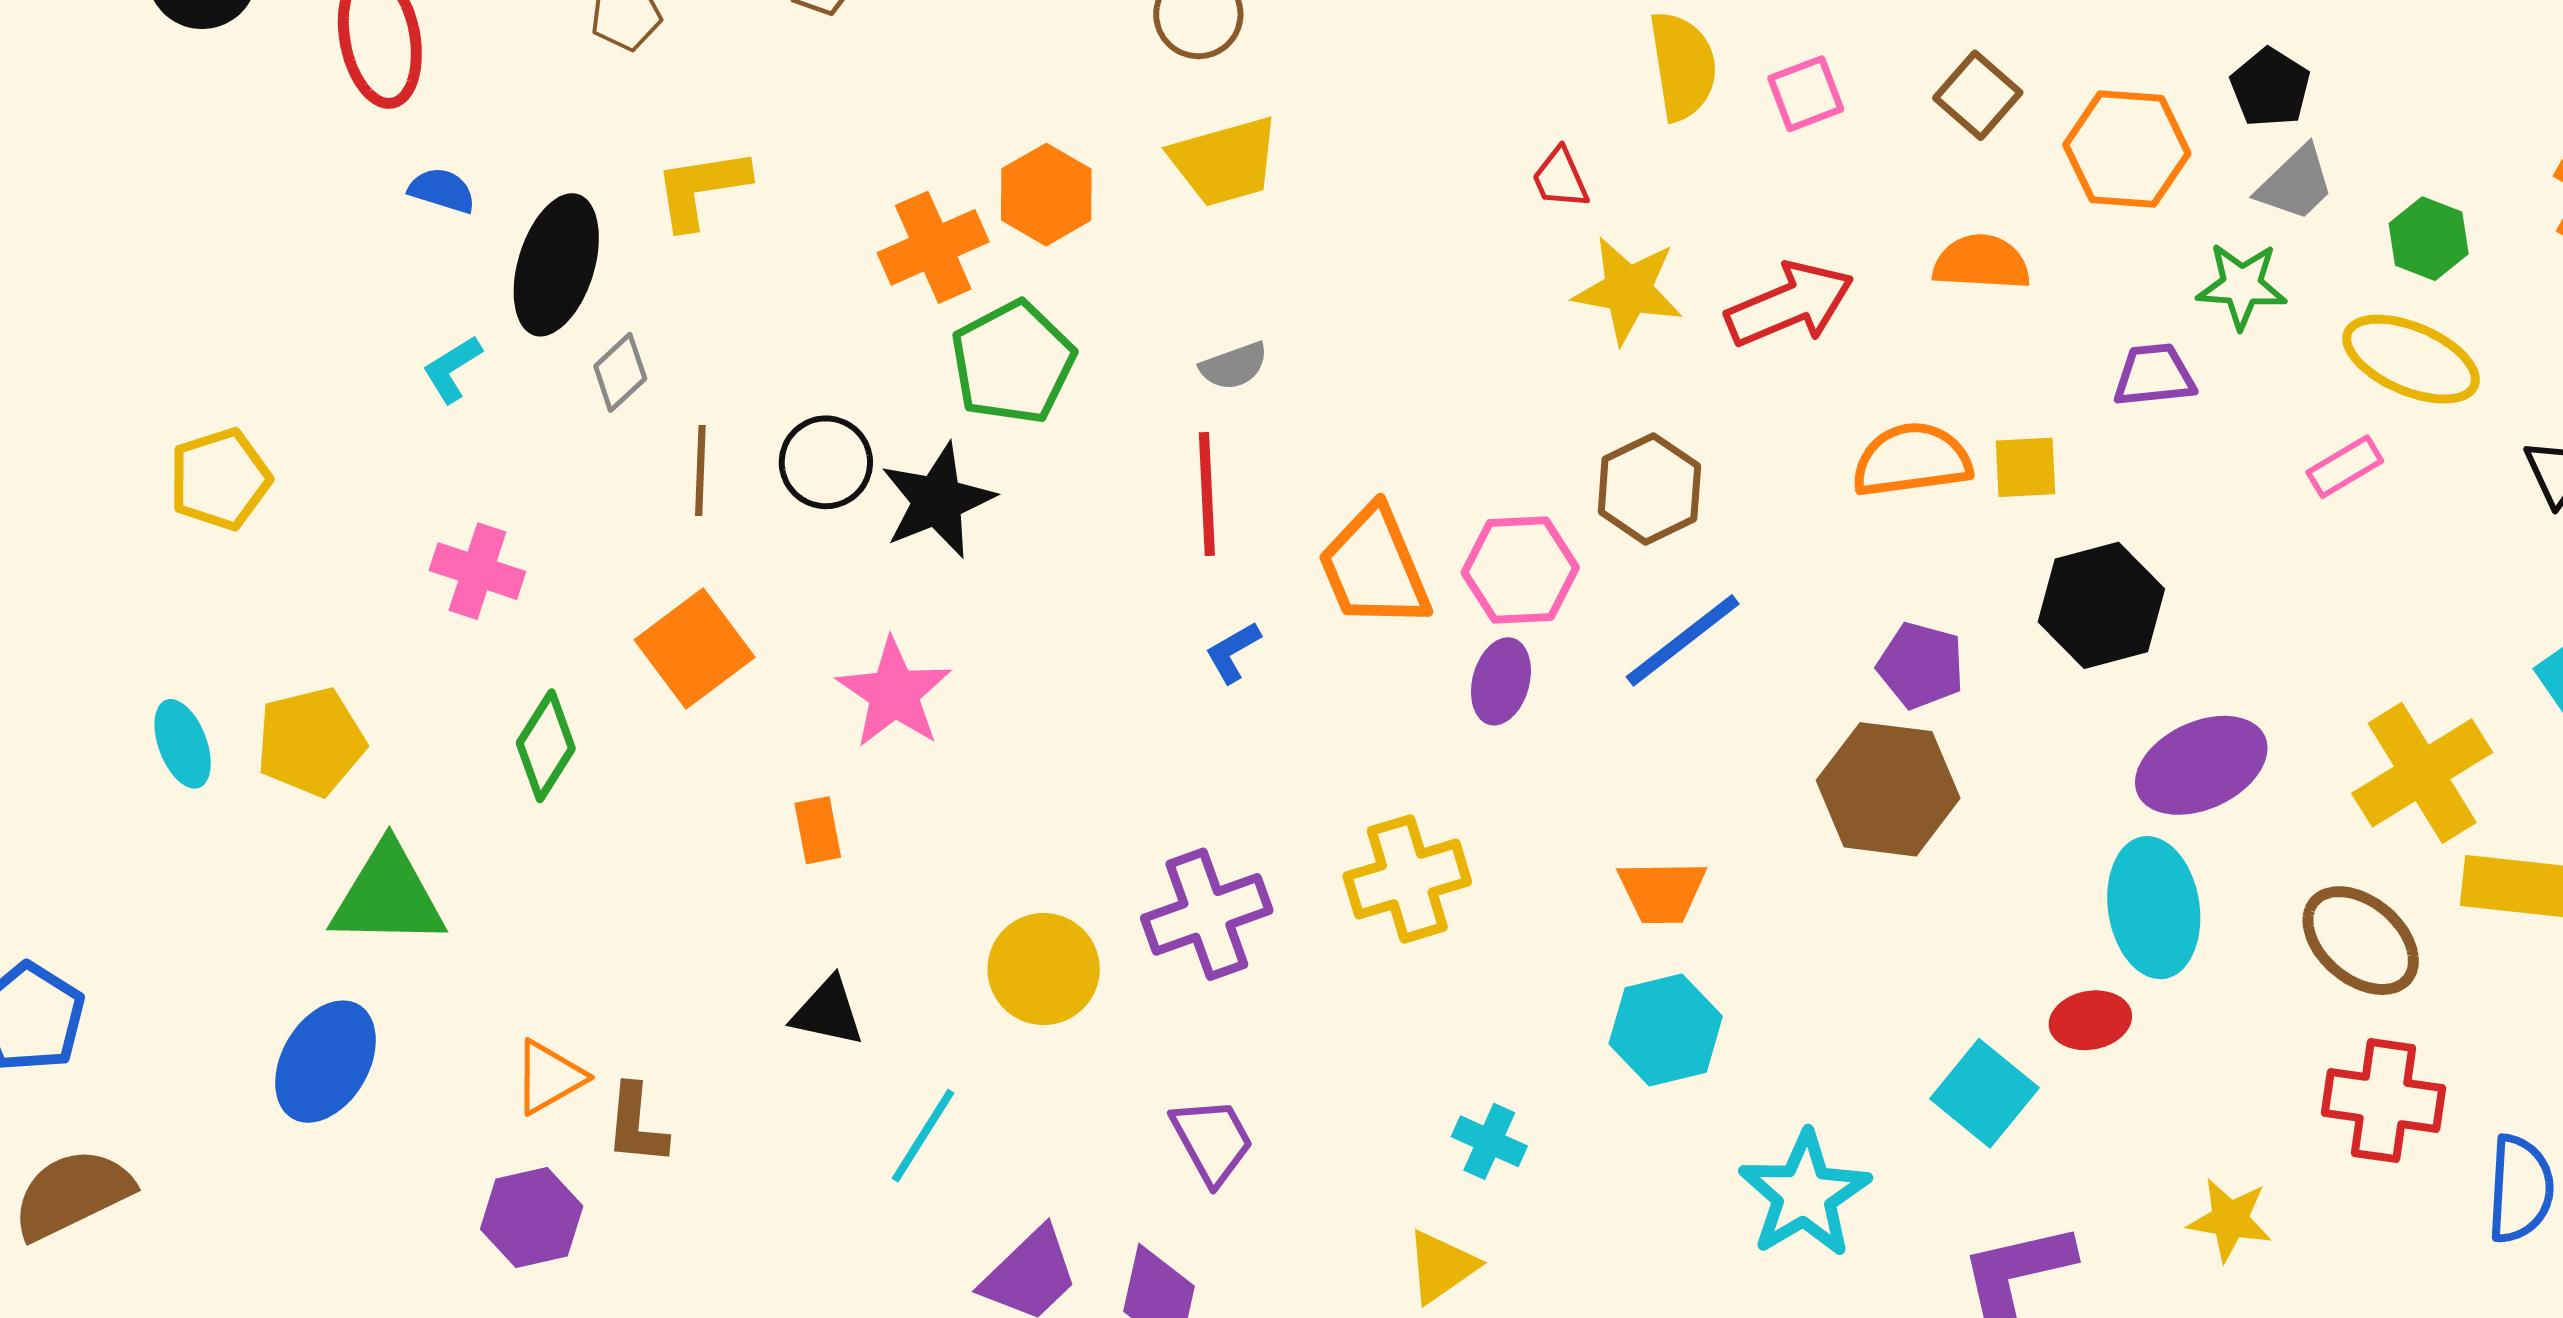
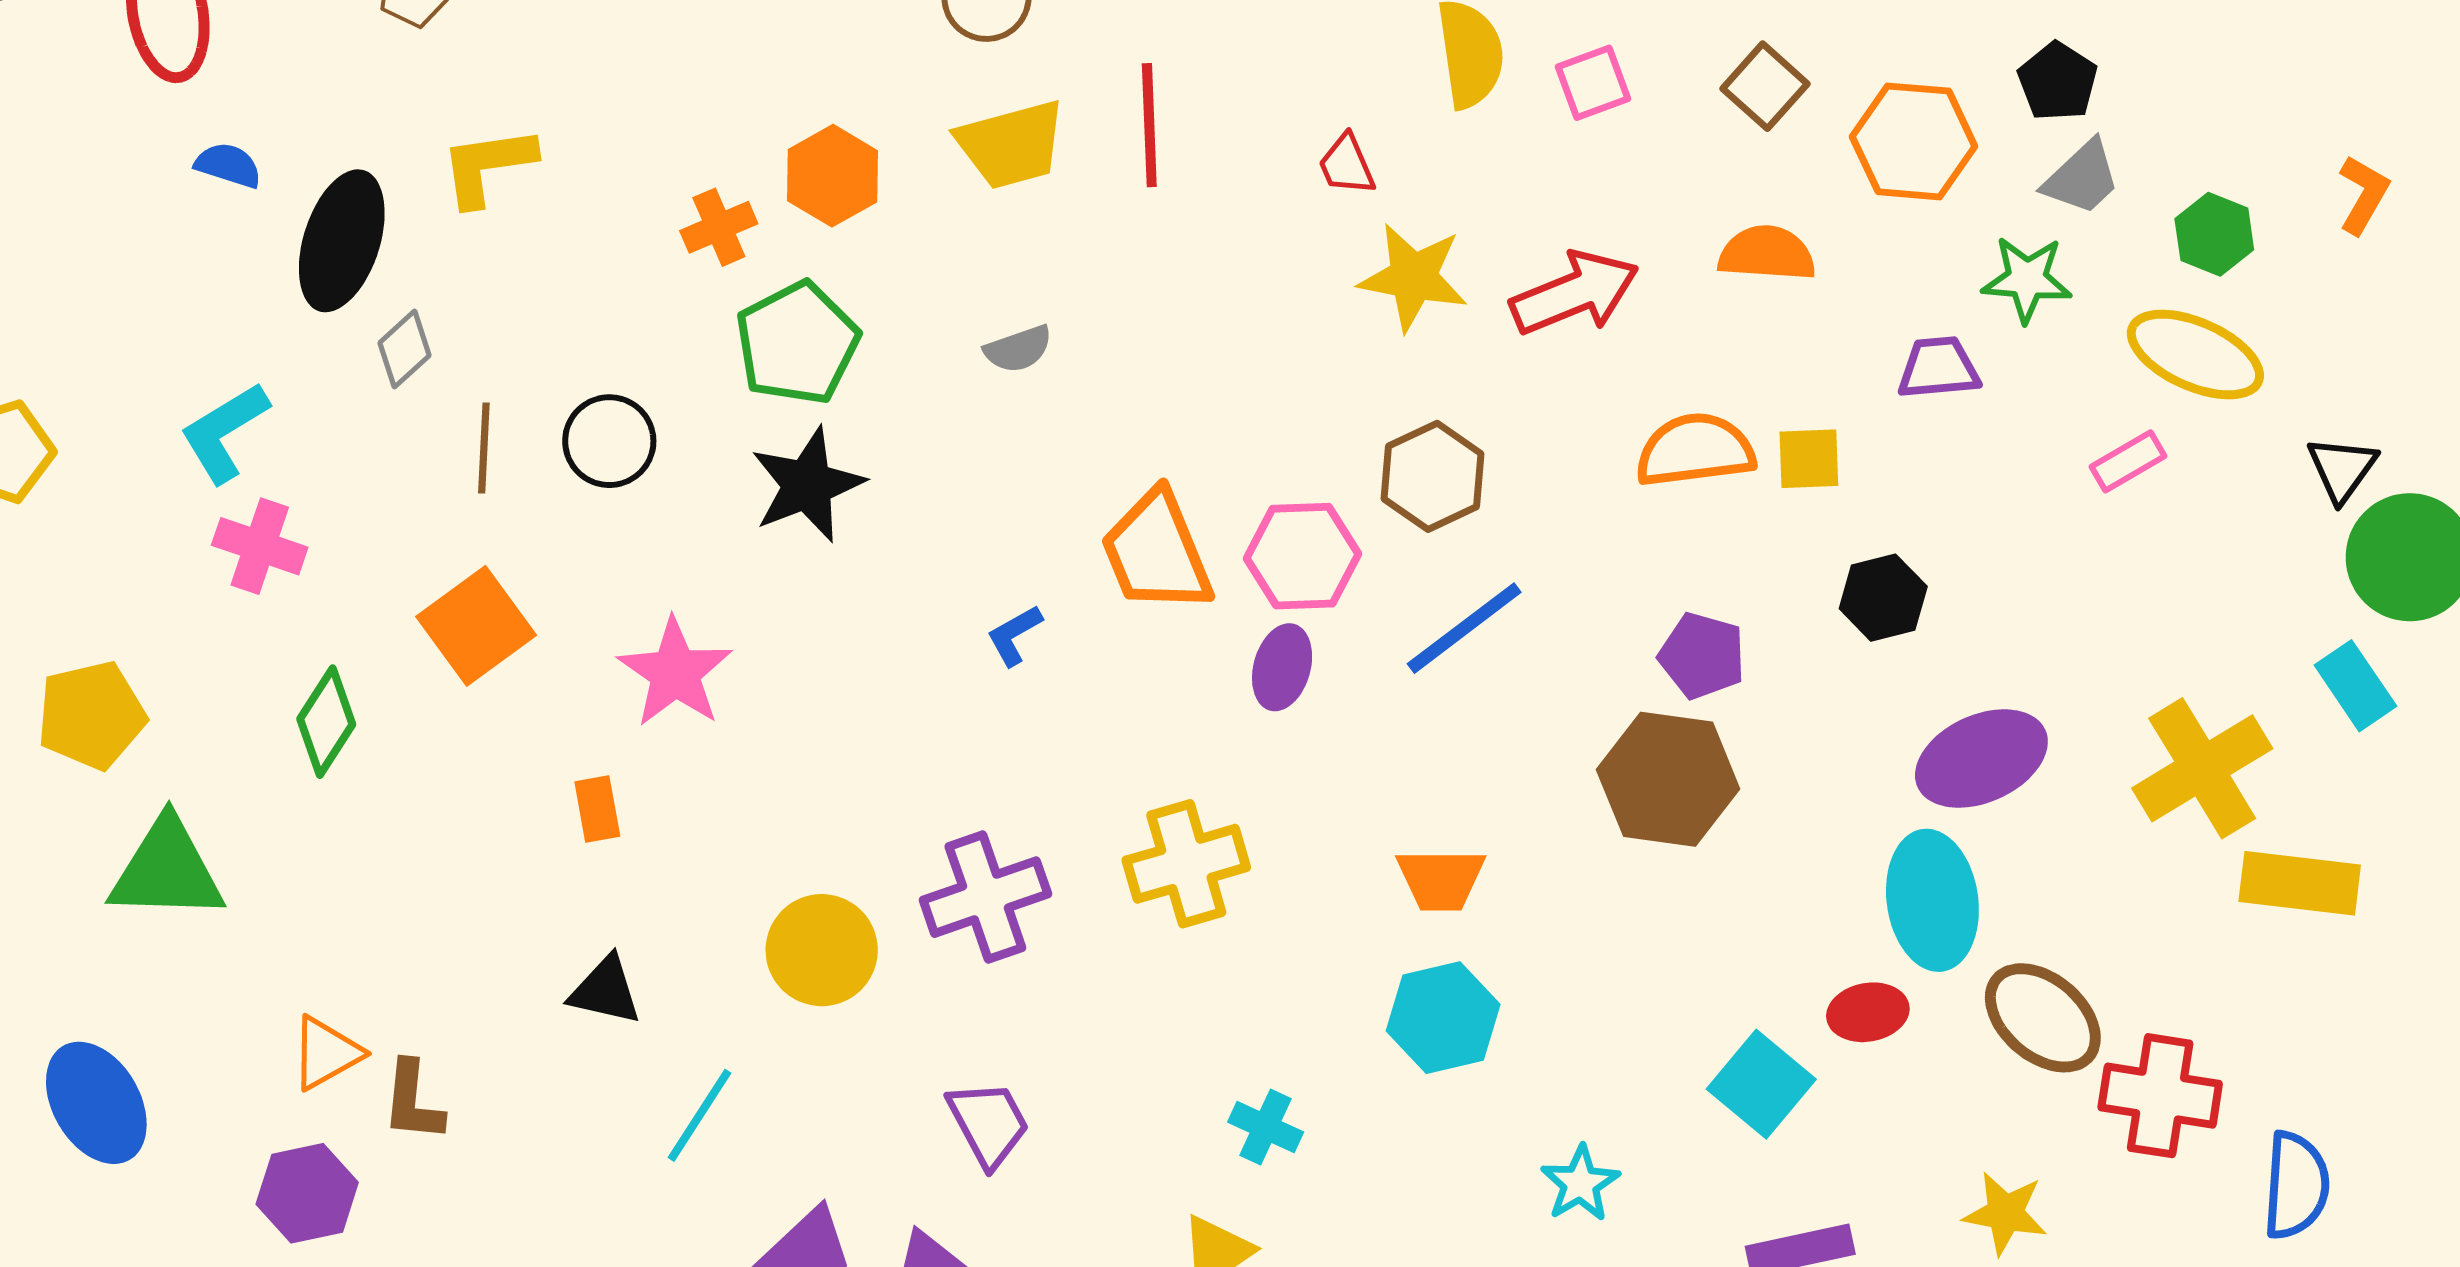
orange cross: (933, 247) -> (719, 227), size x0.7
cyan L-shape: (452, 369) -> (224, 432), moved, size x1.5
red line: (1207, 494) -> (1149, 125), moved
black star: (937, 501) -> (807, 485), moved
black hexagon: (2101, 605) -> (1883, 598), size x0.7
brown ellipse: (2361, 941) -> (2043, 1018), moved
blue ellipse: (325, 1062) -> (96, 1103), moved, turned -61
cyan star: (1804, 1194) -> (1580, 1183), size x0.6

